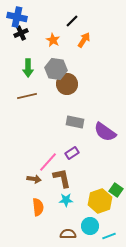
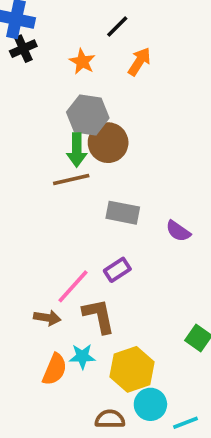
green arrow: (28, 68) -> (77, 150), moved
brown line: (27, 96) -> (71, 180), moved
purple semicircle: (105, 132) -> (178, 231), size x0.6
cyan star: (66, 200) -> (82, 356), moved
yellow hexagon: (100, 201) -> (132, 369), moved
orange semicircle: (38, 207) -> (55, 369), turned 30

